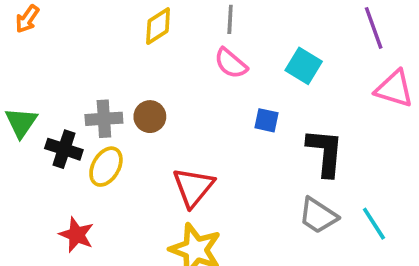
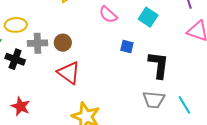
yellow ellipse: (106, 167) -> (16, 25), moved, turned 55
red triangle: (193, 187) -> (69, 73), moved, turned -35
gray trapezoid: (318, 216) -> (154, 100), turned -30

